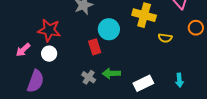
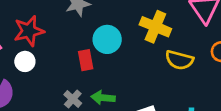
red star: (49, 30) -> (29, 31), turned -30
yellow semicircle: (165, 38) -> (179, 60), size x1.5

